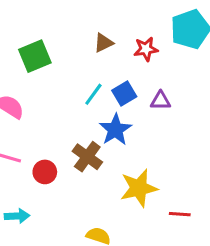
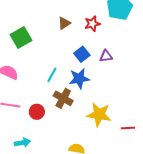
cyan line: (93, 94) -> (52, 75), moved
blue star: (115, 130) -> (79, 78), turned 30
yellow star: (139, 188) -> (99, 114), turned 30

